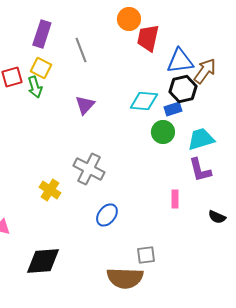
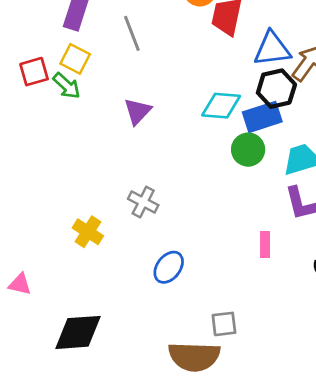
green arrow: (35, 87) -> (67, 86), turned -30
blue rectangle: (173, 109) -> (262, 117), size x1.5
gray cross: (89, 169) -> (143, 202), size x0.7

